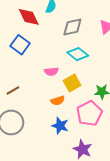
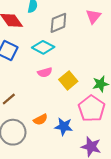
cyan diamond: (78, 54) -> (43, 47), moved
orange semicircle: (58, 101) -> (40, 120), moved

